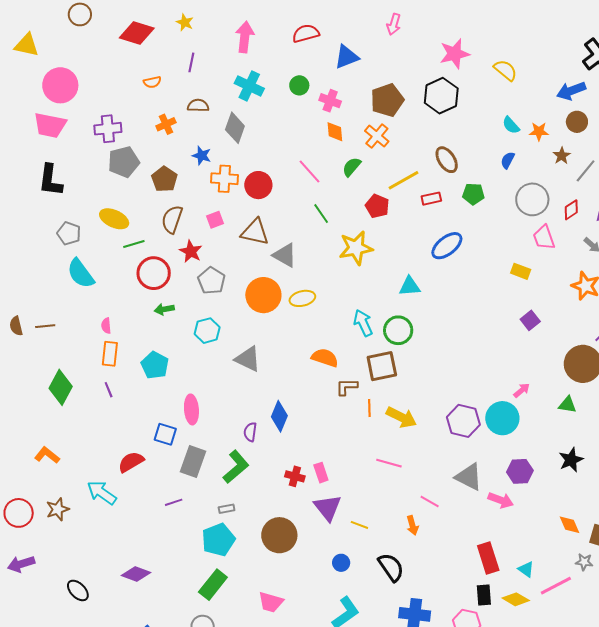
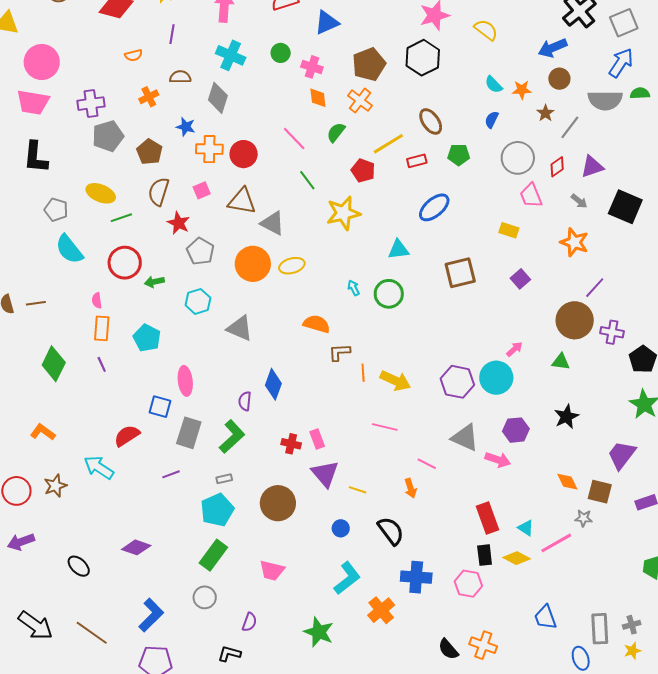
red circle: (154, 273) -> (125, 263), moved
cyan arrow: (363, 323) -> (354, 288), size x0.6
brown square: (382, 366) -> (460, 273), moved

